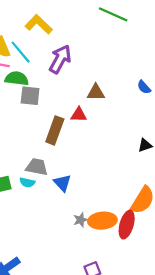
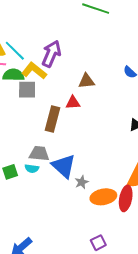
yellow L-shape: (39, 24) -> (34, 71), moved
blue triangle: (62, 183) -> (64, 166), size x1.5
gray star: (81, 220) -> (82, 182), moved

